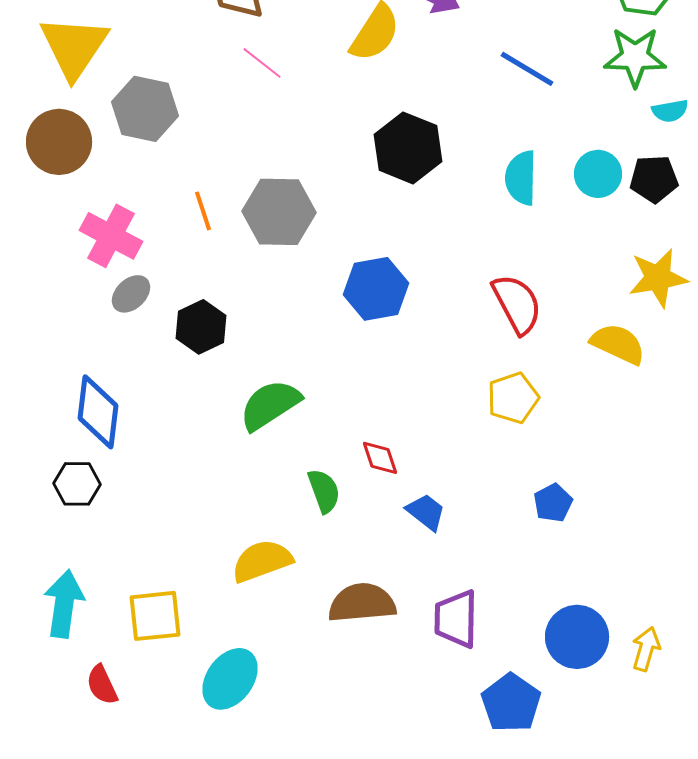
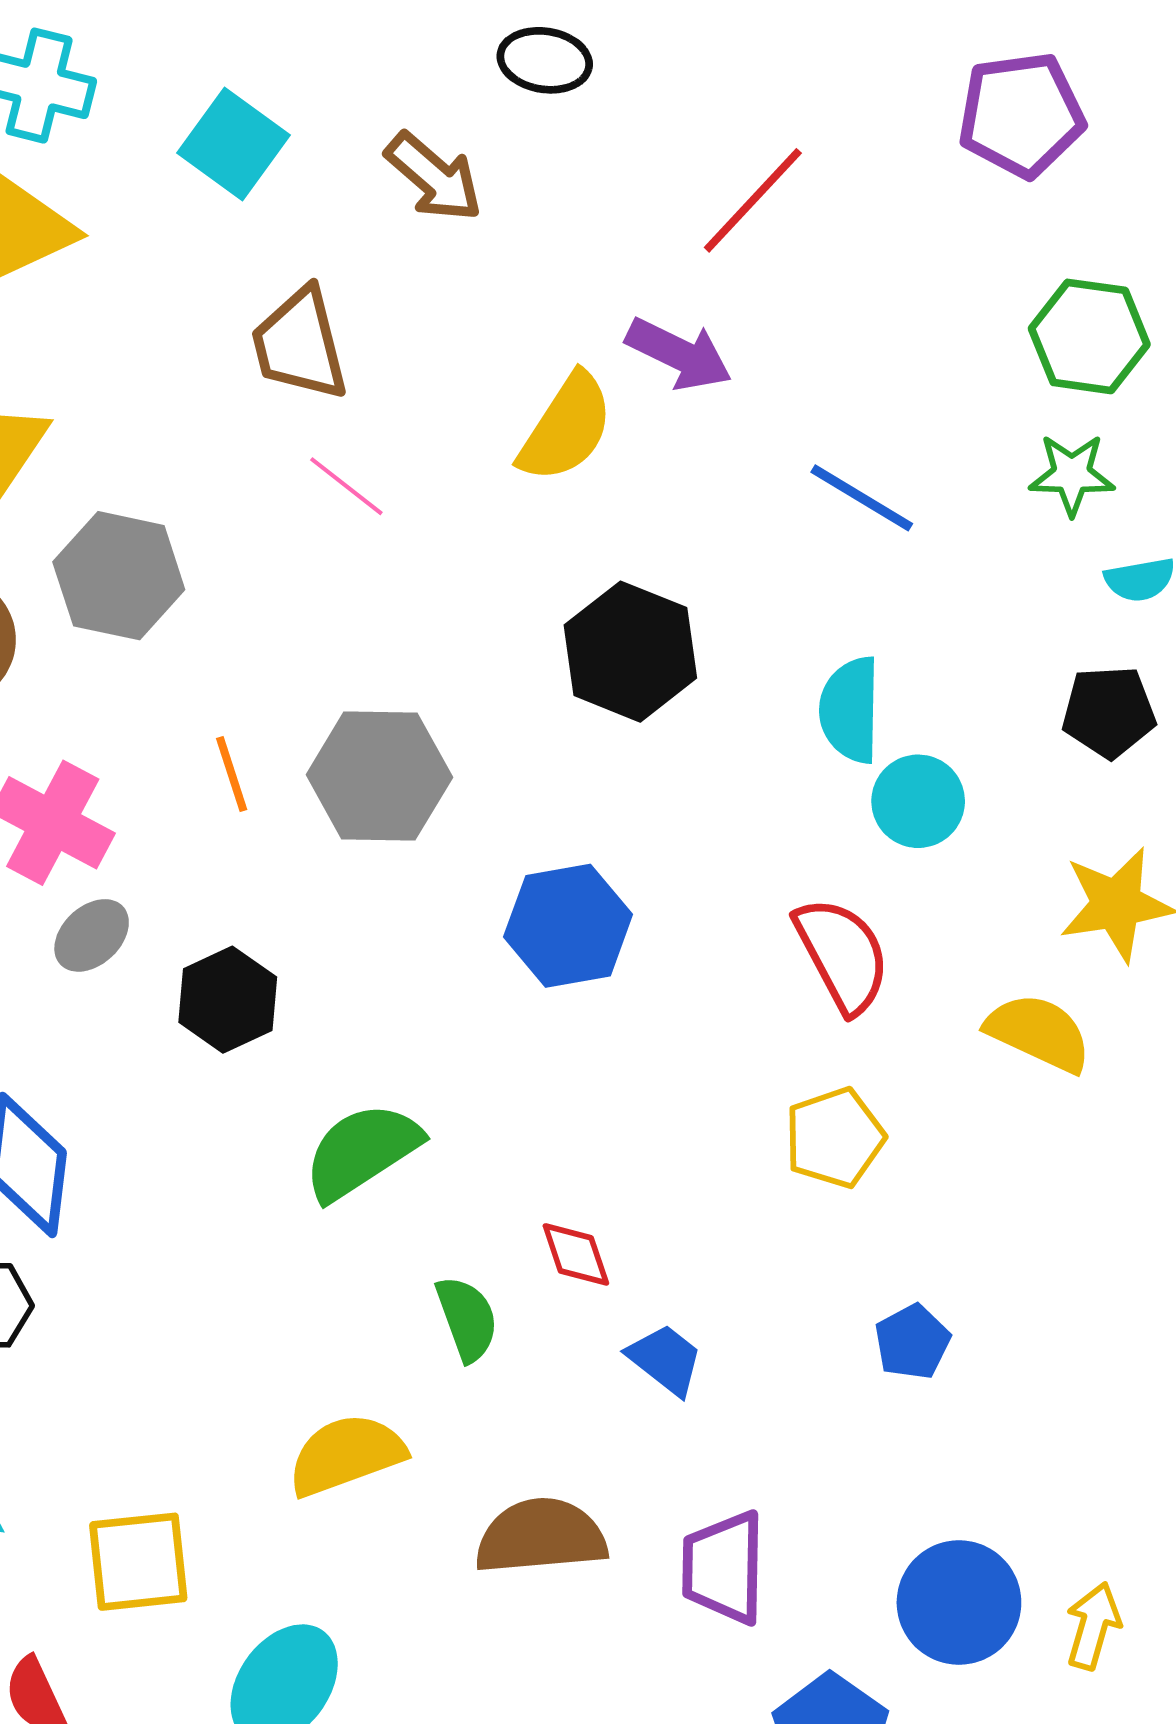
green star: (635, 57) -> (1072, 475), size x0.7
cyan circle: (598, 174) -> (918, 801), moved

